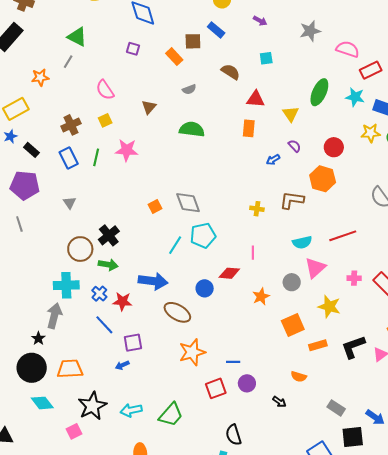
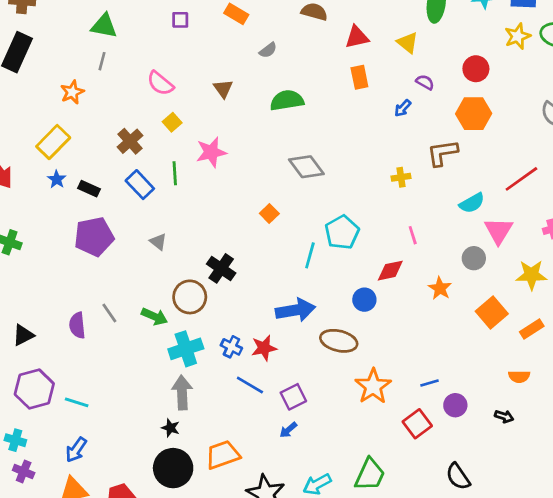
gray diamond: (188, 203) -> (306, 167), moved
gray line: (19, 224) -> (109, 313), moved
green arrow: (108, 265) -> (154, 316), moved, turned 30

